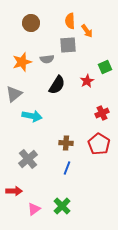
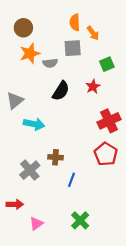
brown circle: (31, 23) -> (23, 28), moved
orange star: (22, 62) -> (30, 53), moved
green square: (105, 67) -> (107, 64), moved
red cross: (102, 113) -> (109, 121), size x1.5
brown cross: (66, 143) -> (56, 157), moved
green cross: (62, 206) -> (80, 220), moved

